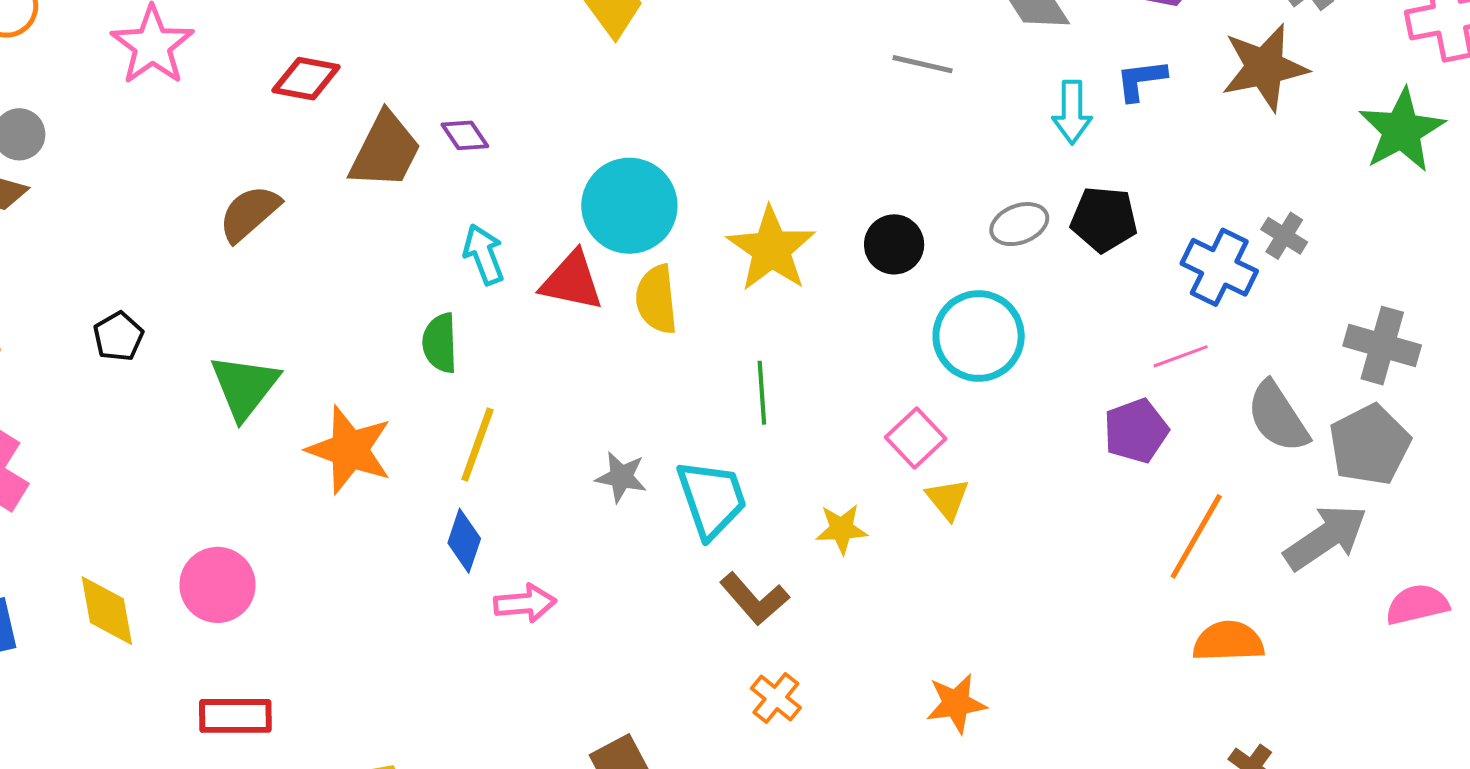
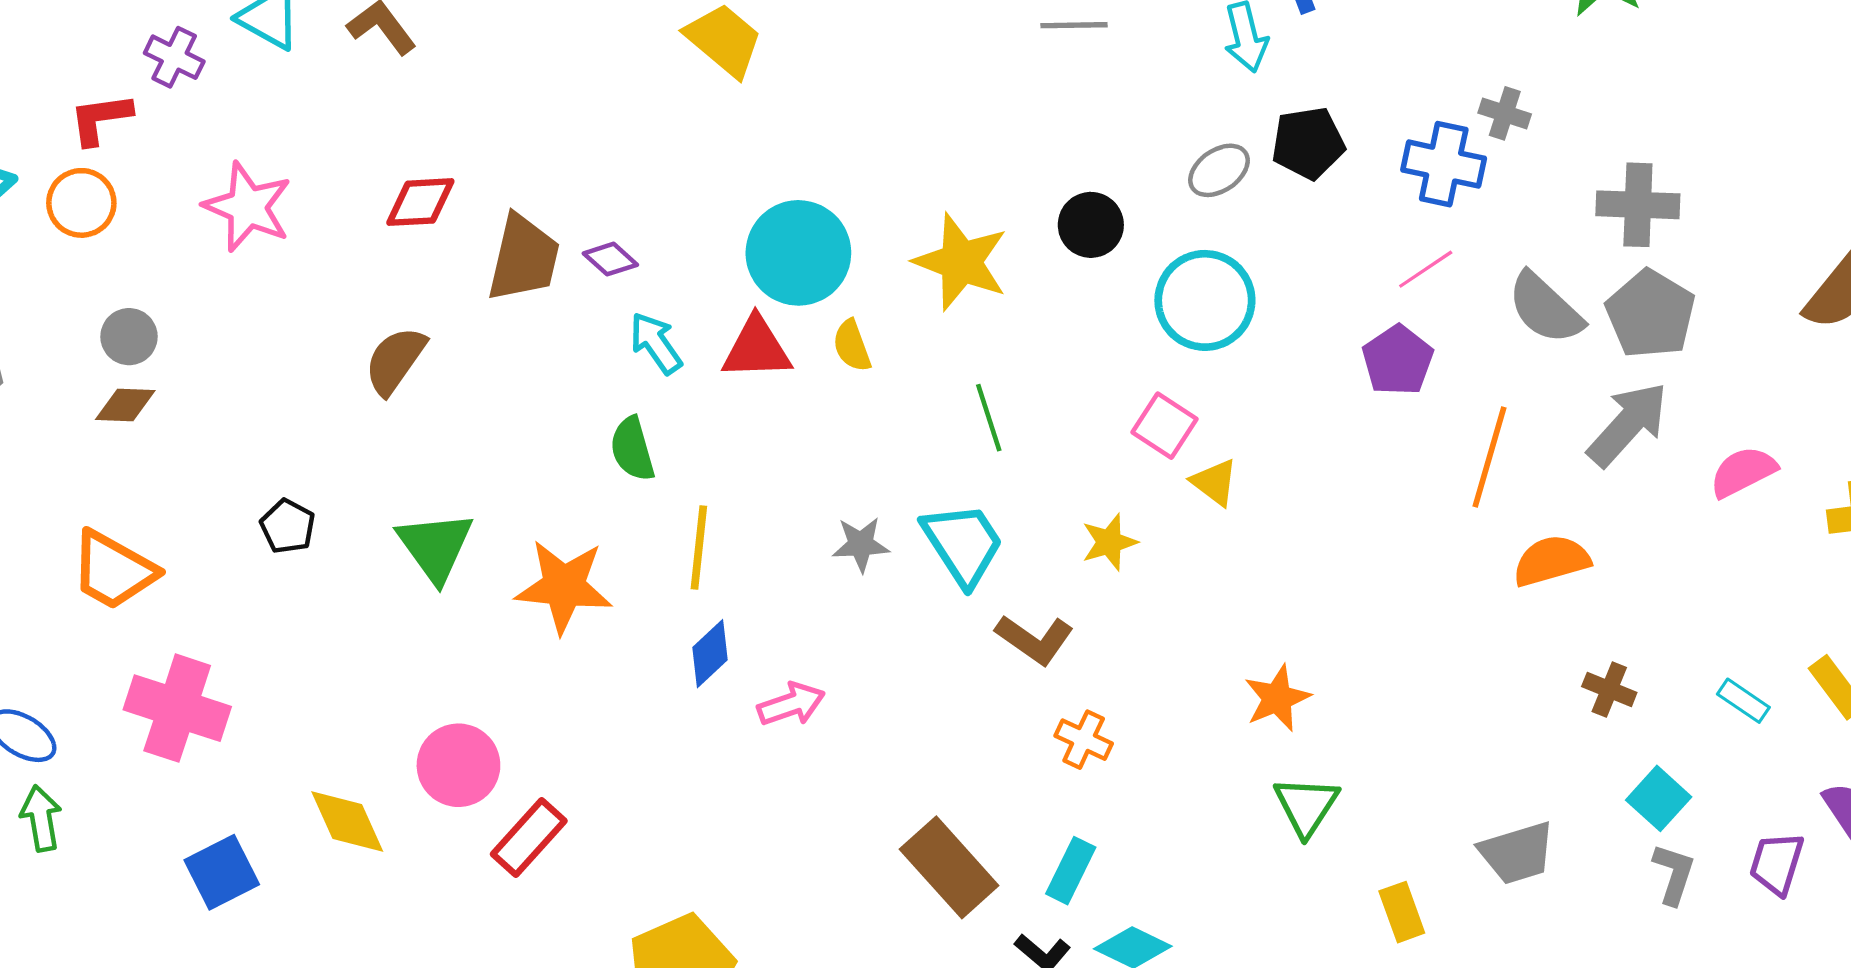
purple diamond: (465, 135) -> (610, 259), moved
yellow semicircle: (656, 299) -> (852, 346), size x0.7
blue diamond: (464, 541) -> (710, 654), turned 42
red rectangle: (235, 716) -> (529, 838), moved, turned -34

